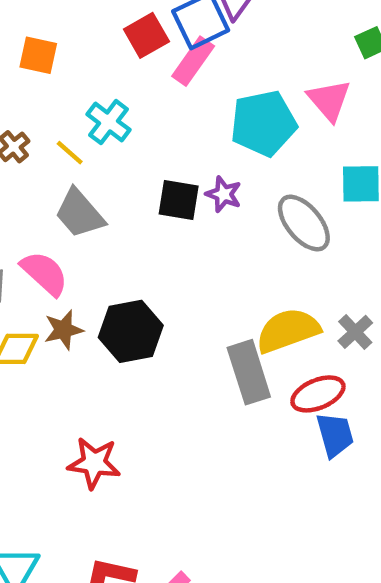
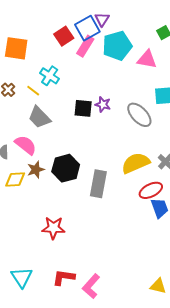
orange square: (38, 55) -> (16, 48), size x1.4
pink triangle: (329, 100) -> (147, 59), turned -35
cyan pentagon: (263, 123) -> (117, 46), moved
gray rectangle: (249, 372) -> (98, 184), moved, turned 32

